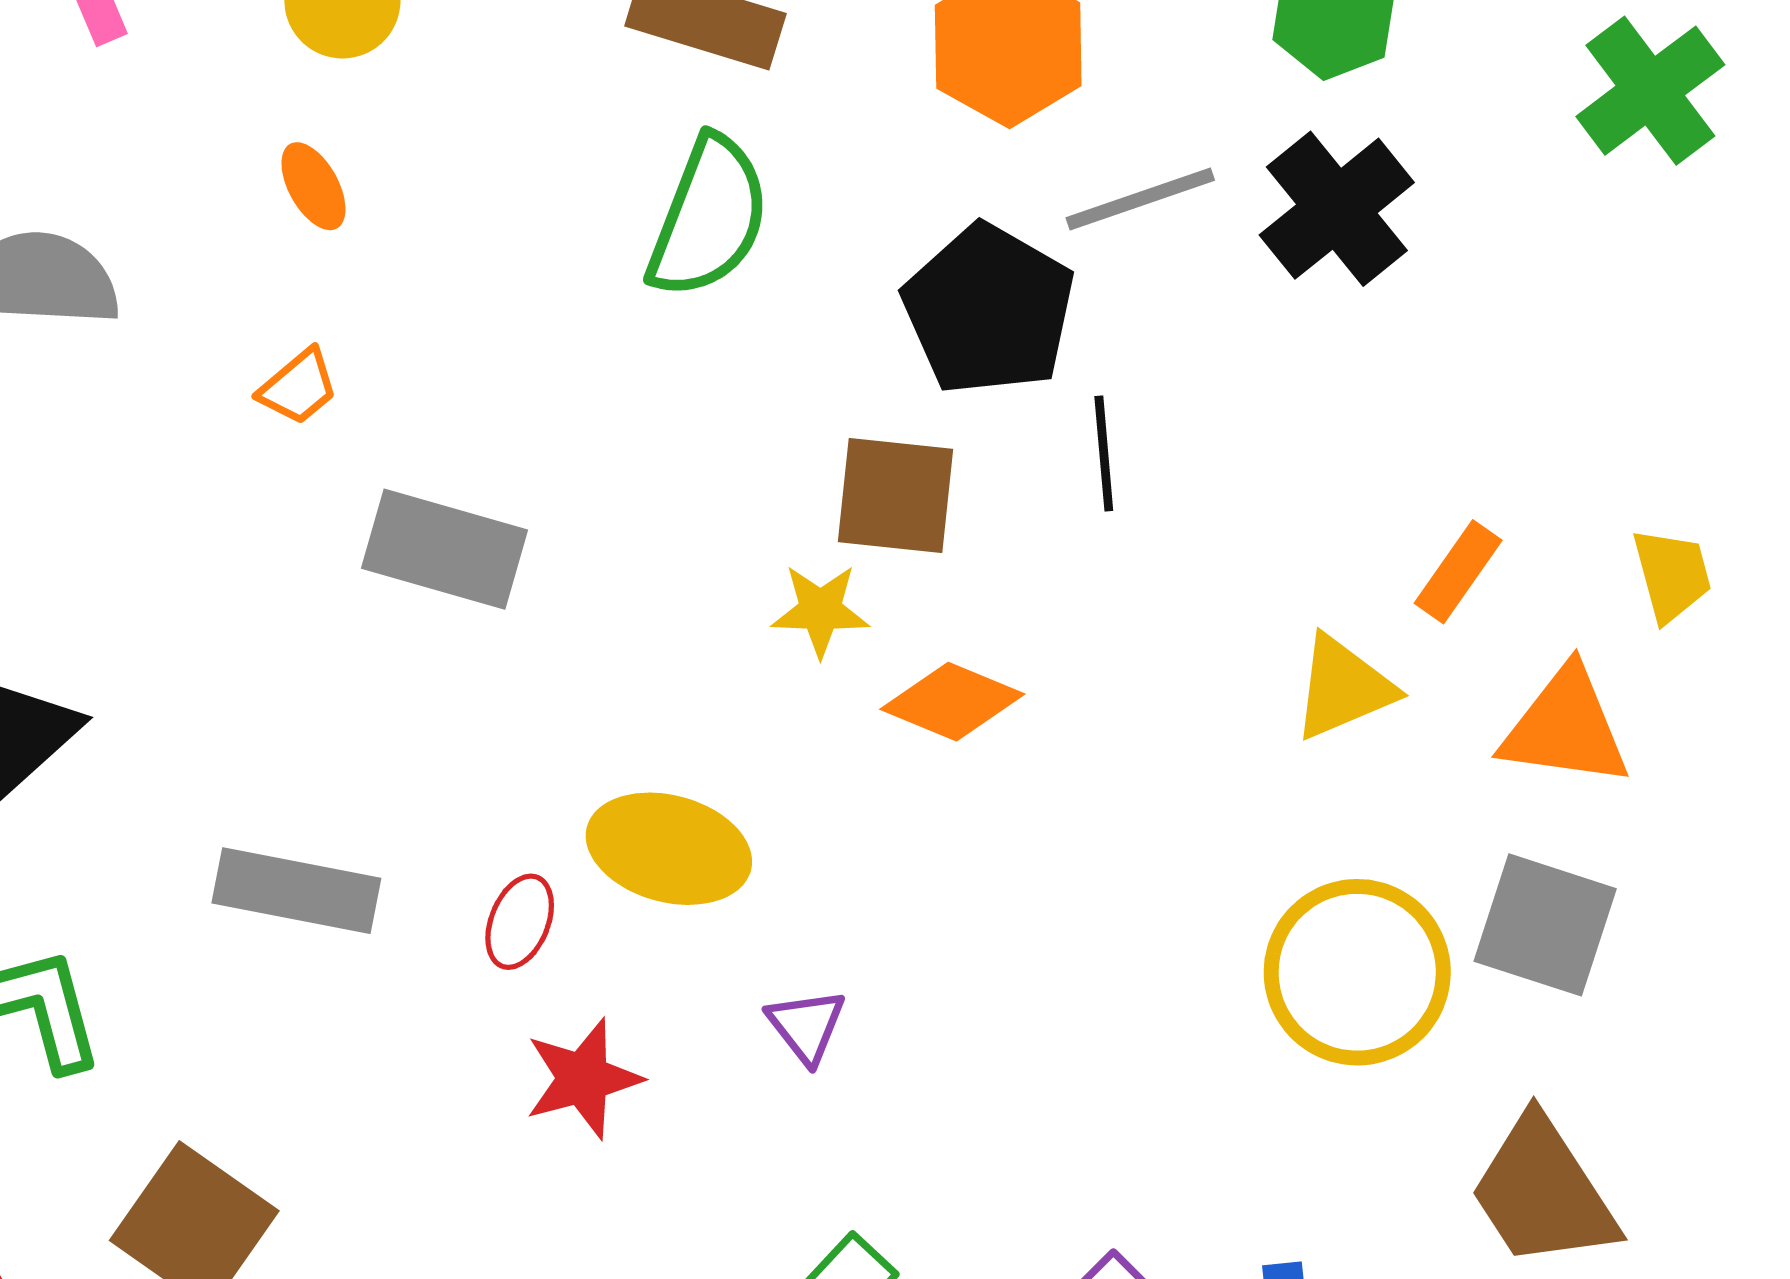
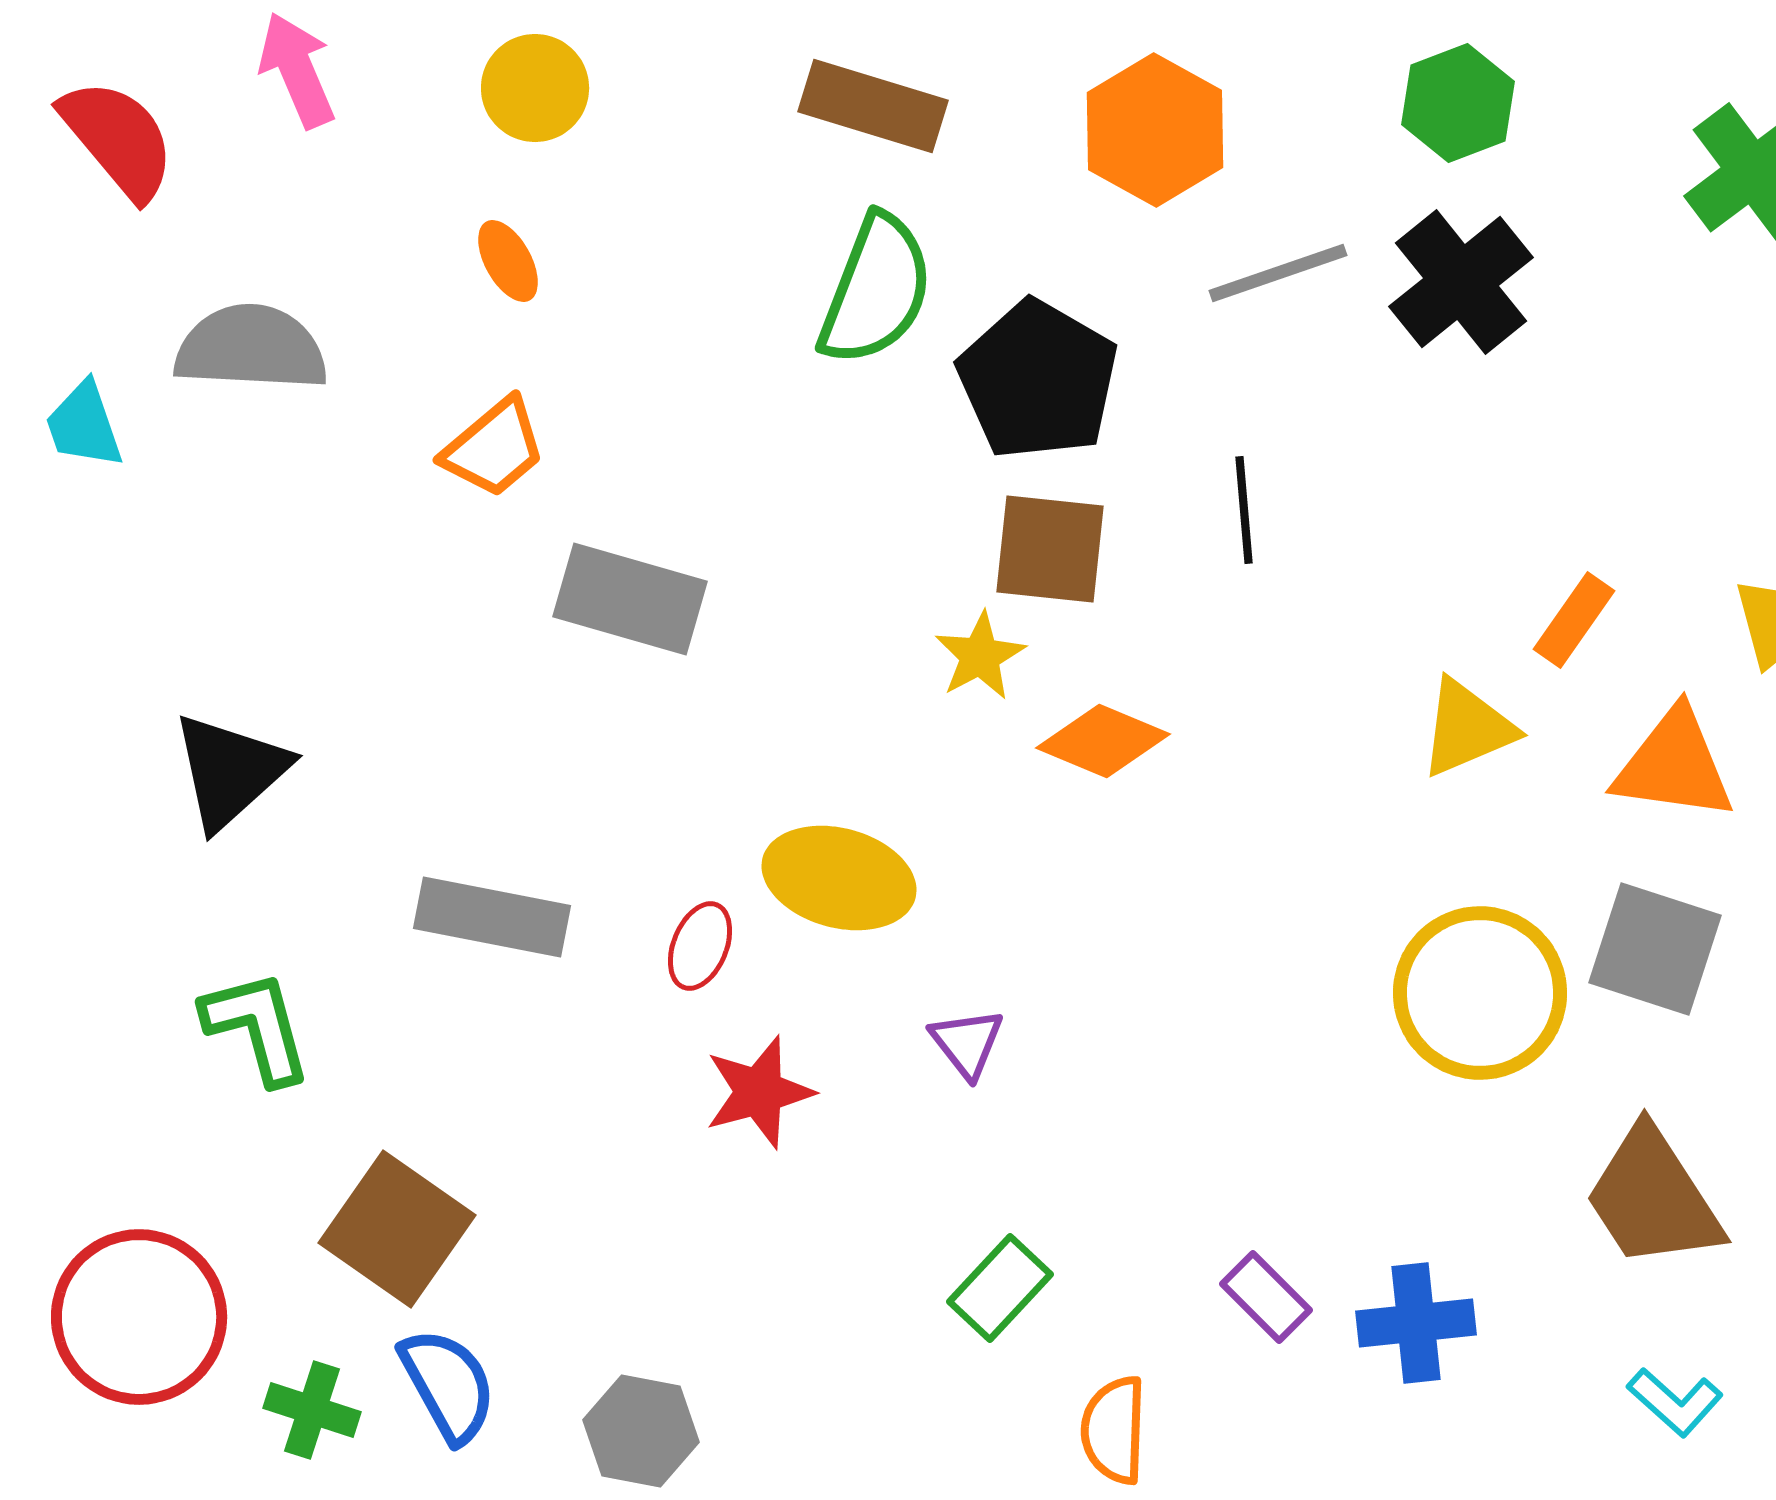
black pentagon: (989, 310) -> (1038, 380), moved
orange trapezoid: (298, 387) -> (494, 448), size x1.4
yellow star: (820, 610) -> (980, 656), turned -30

